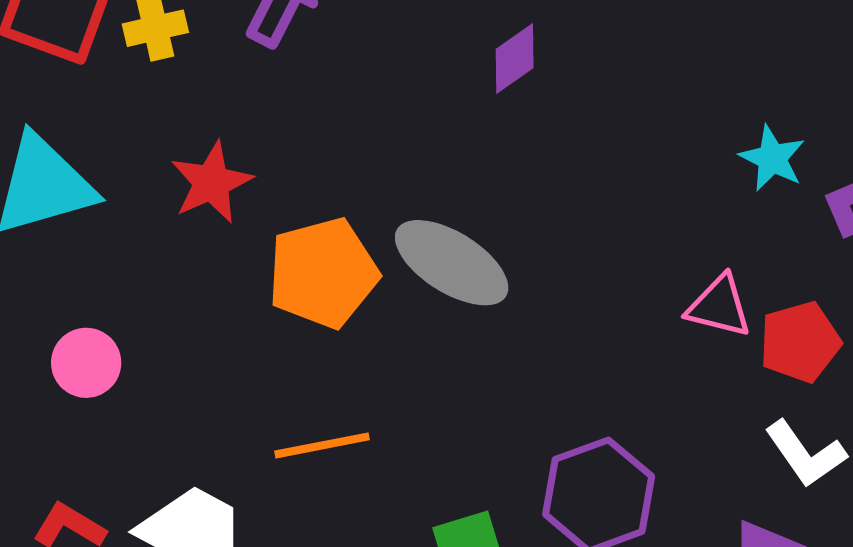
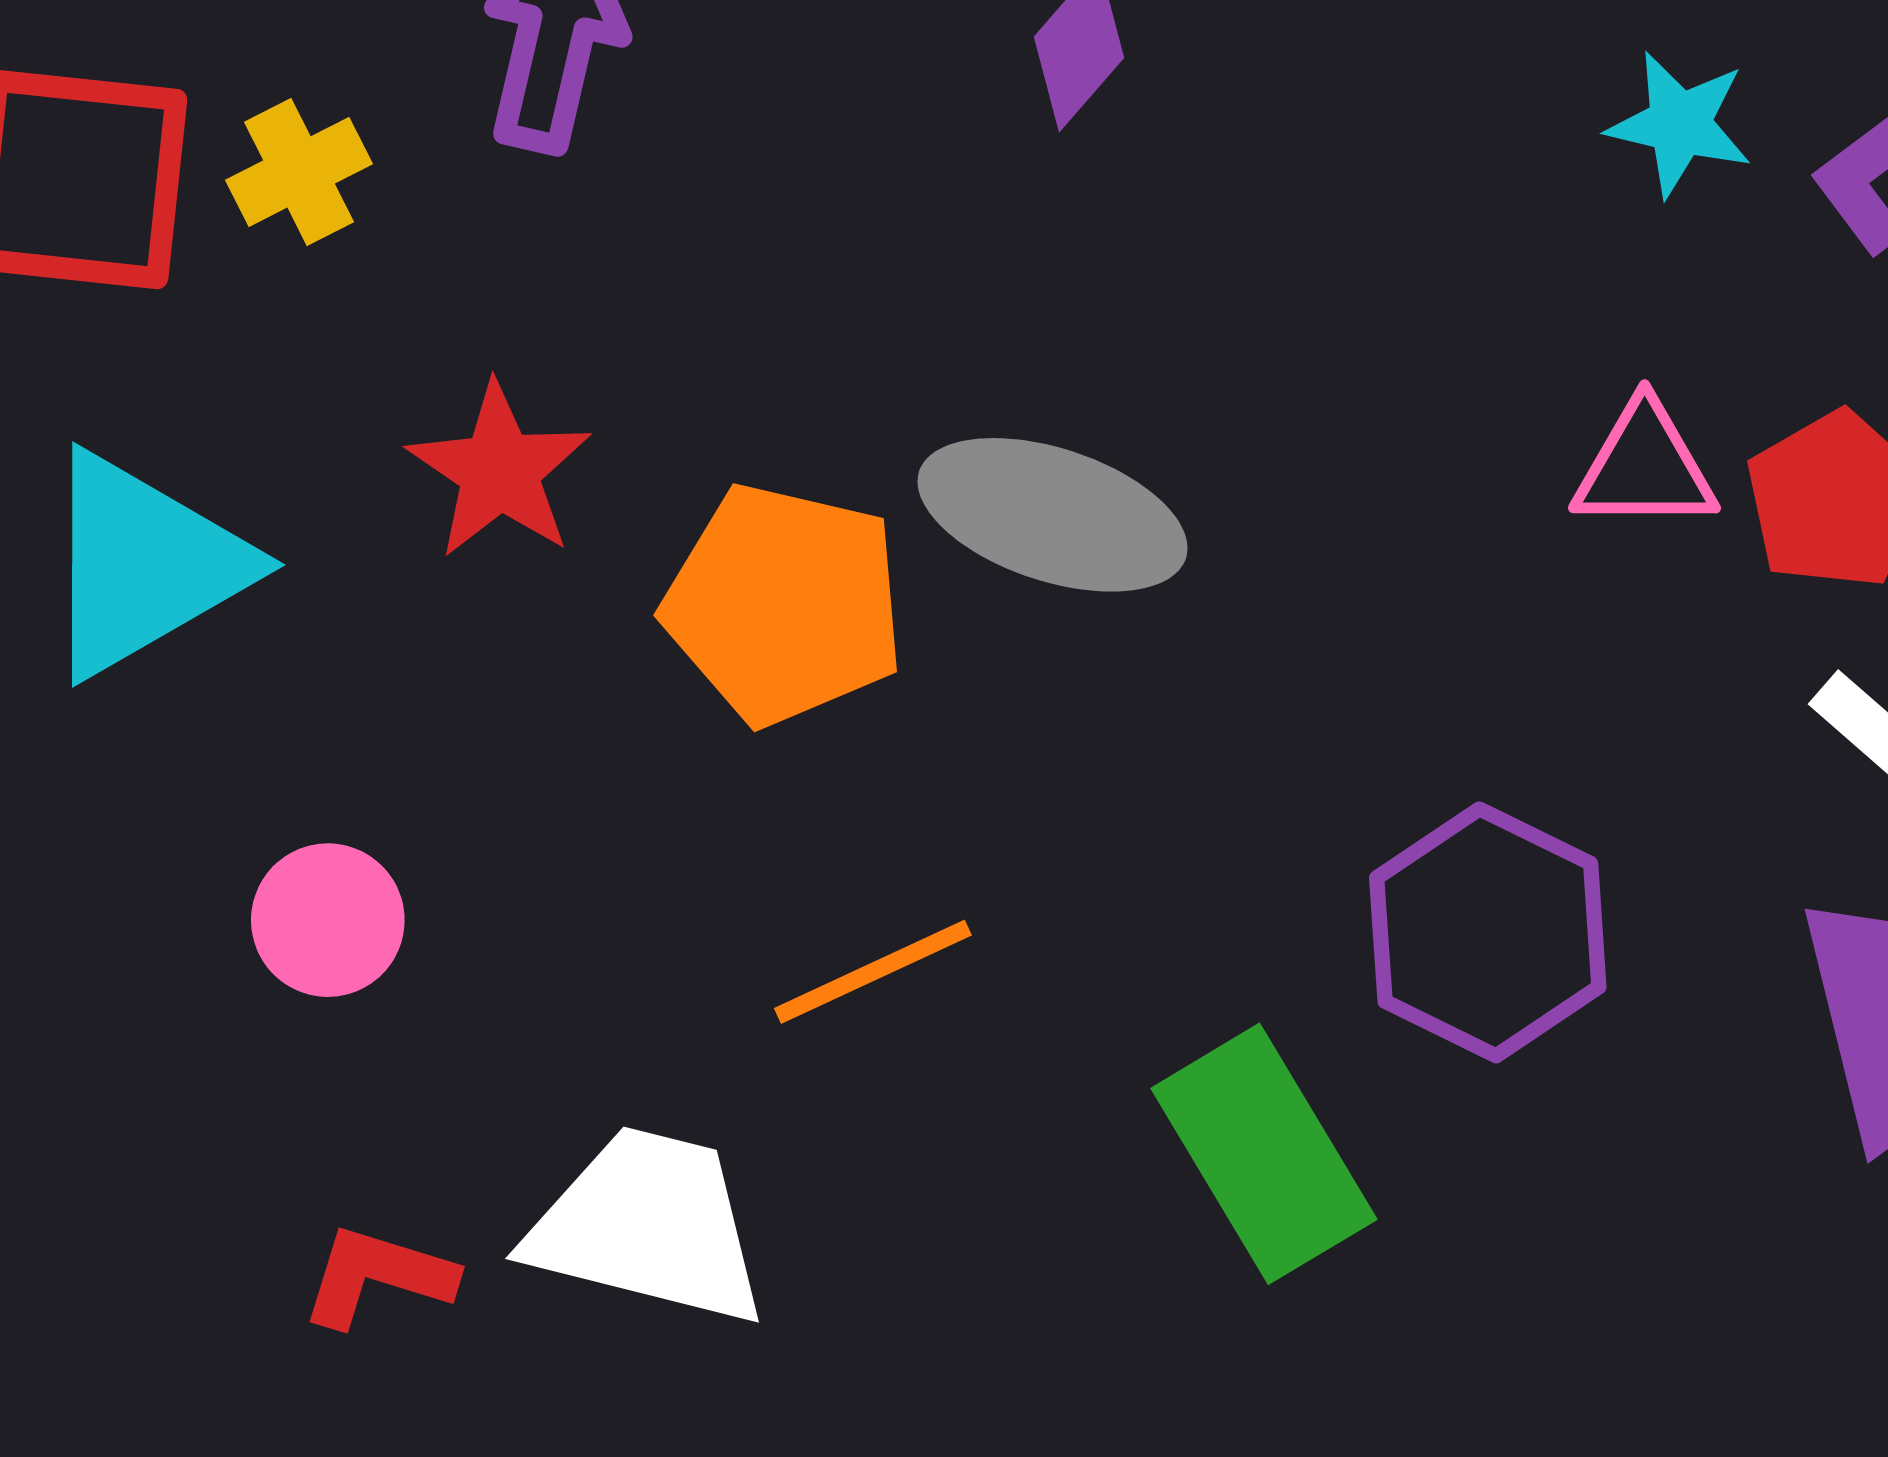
orange pentagon: (323, 273) -> (784, 604), turned -30

